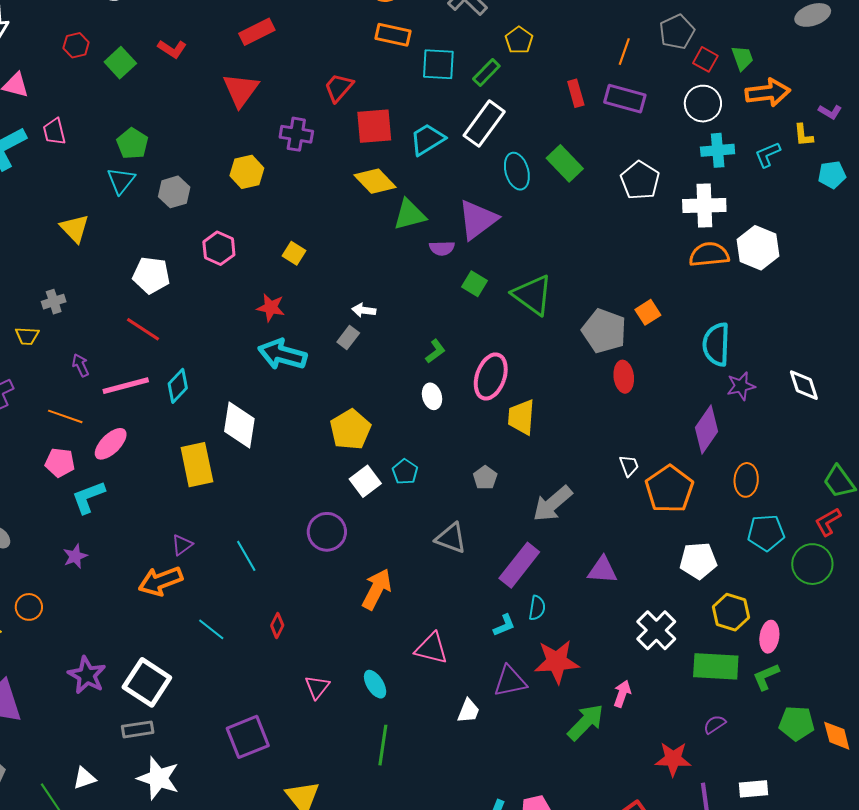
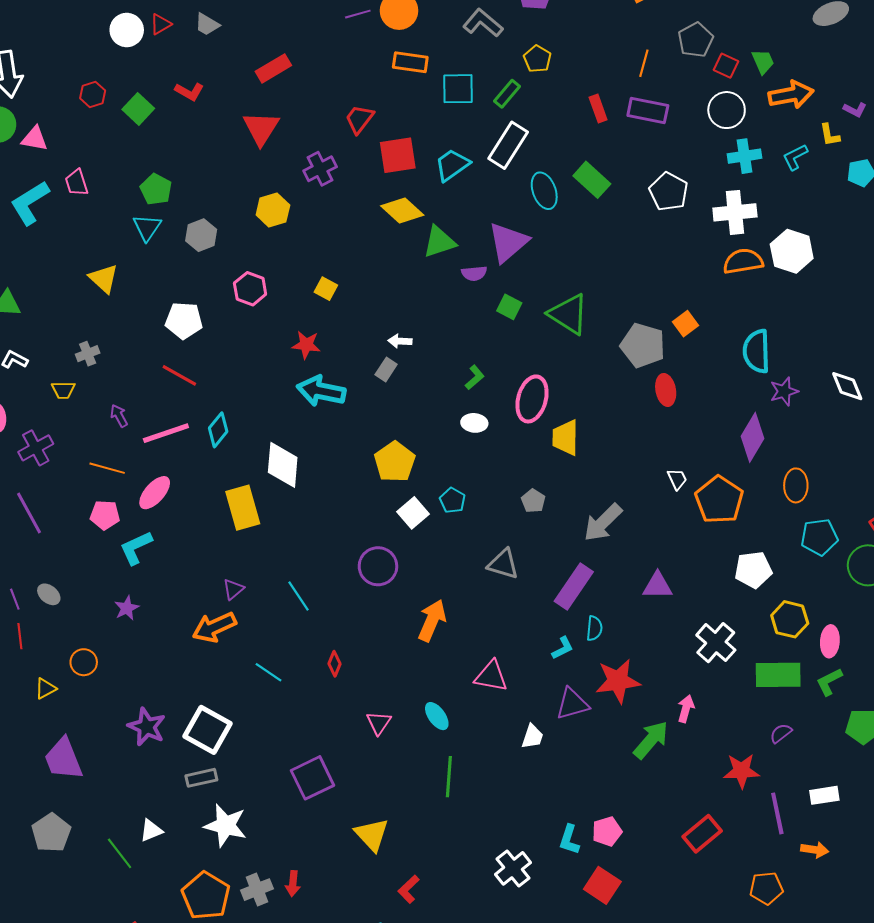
purple cross: (296, 134) -> (320, 169), turned -32
white ellipse: (432, 396) -> (474, 423), turned -65

